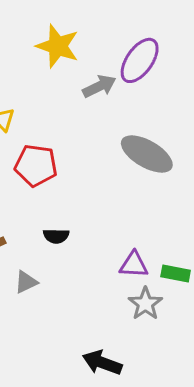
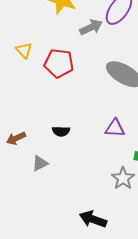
red pentagon: (36, 165) -> (59, 63), moved
purple triangle: (134, 265) -> (115, 128), moved

